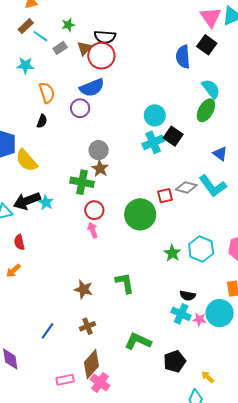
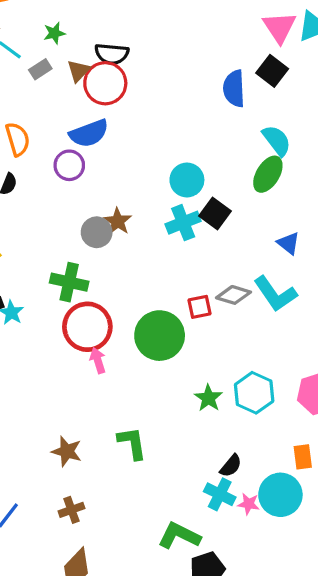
brown star: (100, 169) -> (118, 221), moved
red circle: (94, 210) -> (87, 327), size x1.6
pink arrow: (93, 230) -> (98, 361), moved
black semicircle: (188, 296) -> (231, 466), turned -63
green L-shape: (138, 341) -> (179, 536), moved

